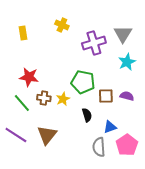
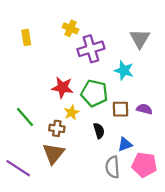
purple cross: (94, 43) -> (91, 49), moved
cyan star: (127, 62) -> (124, 70), moved, turned -30
red star: (29, 77) -> (63, 87), moved
brown cross: (44, 98) -> (57, 128), moved
purple line: (16, 135) -> (18, 168), moved
pink pentagon: (127, 145) -> (144, 165), turned -30

